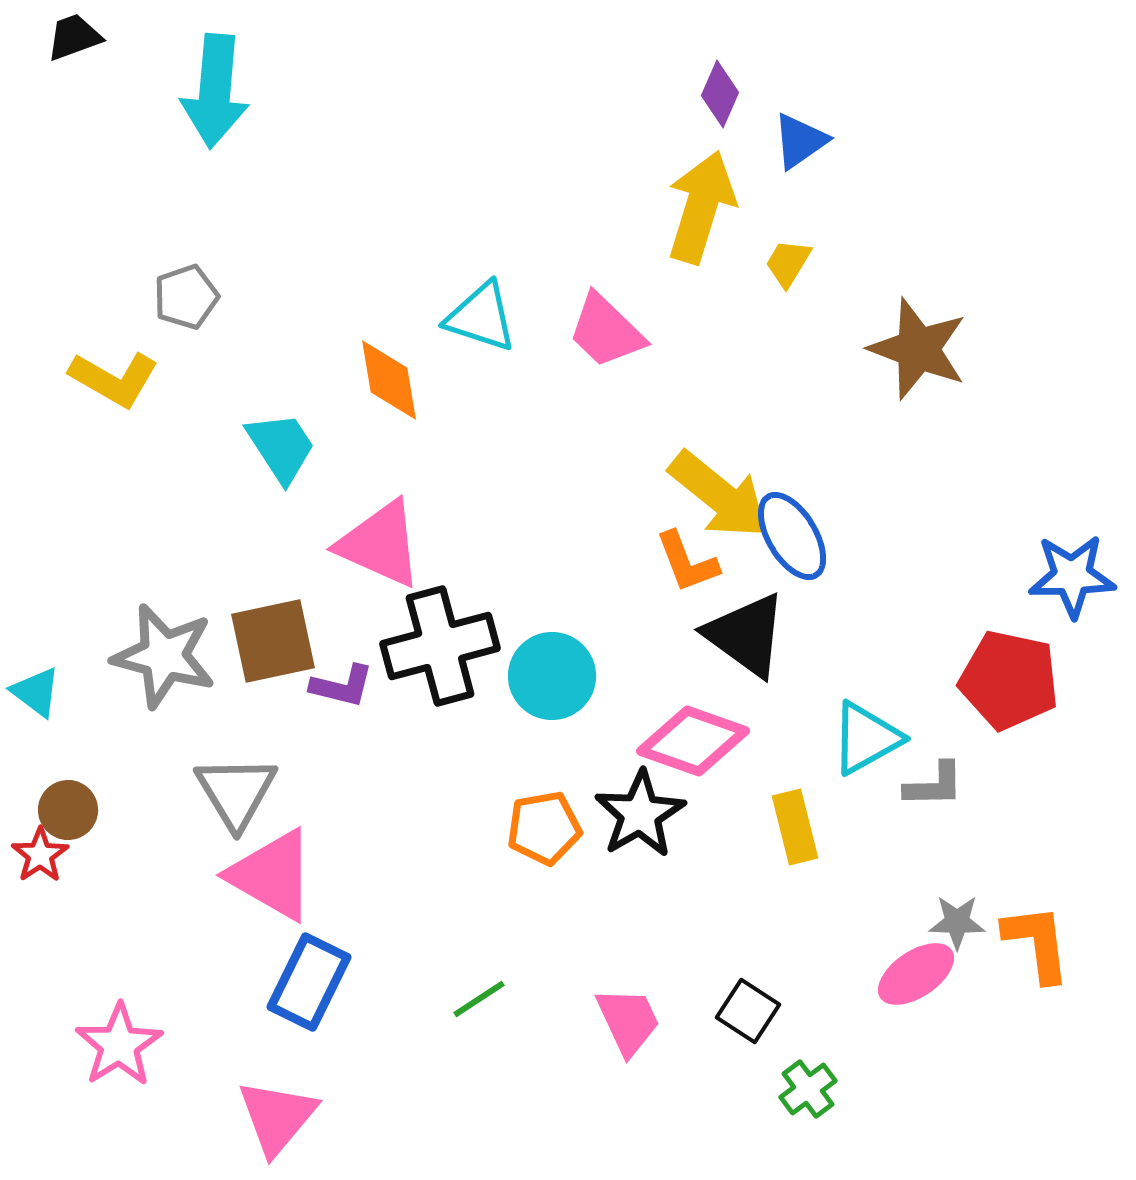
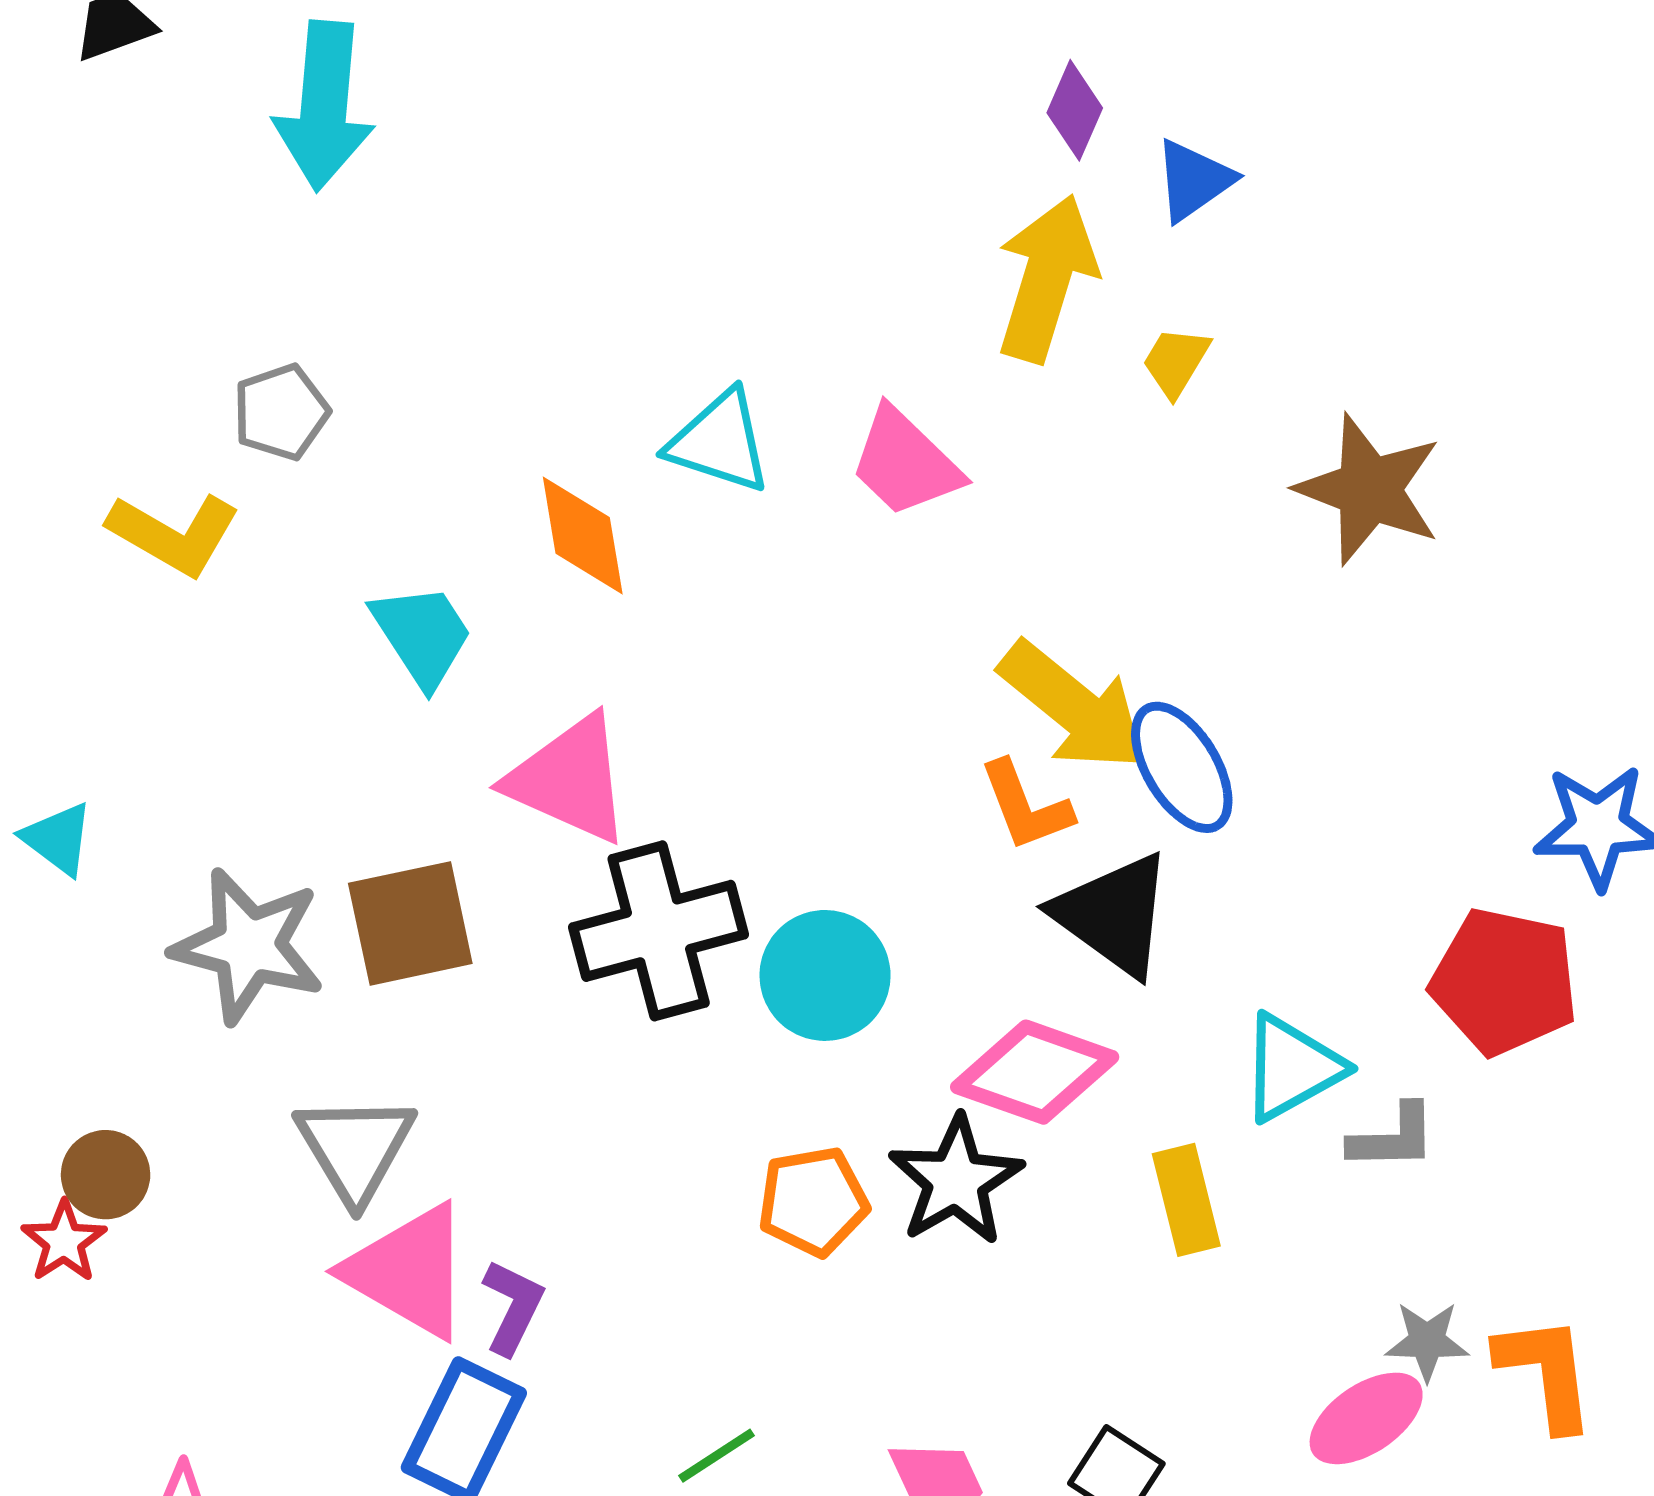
purple L-shape: (342, 686) -> (513, 1307), moved, turned -78
cyan triangle: (36, 692) -> (58, 839), moved

